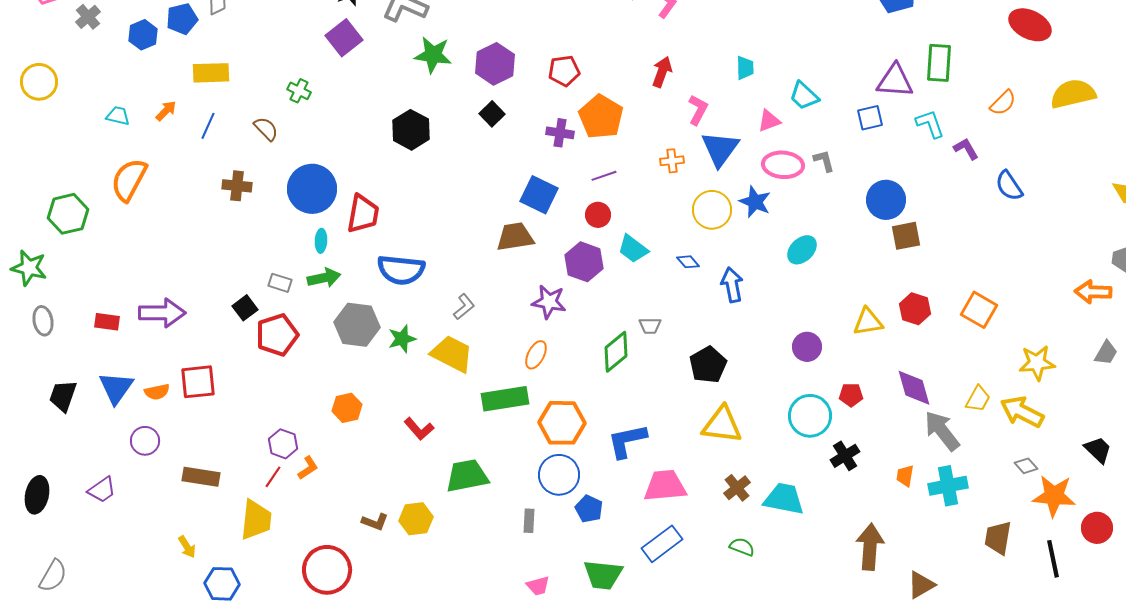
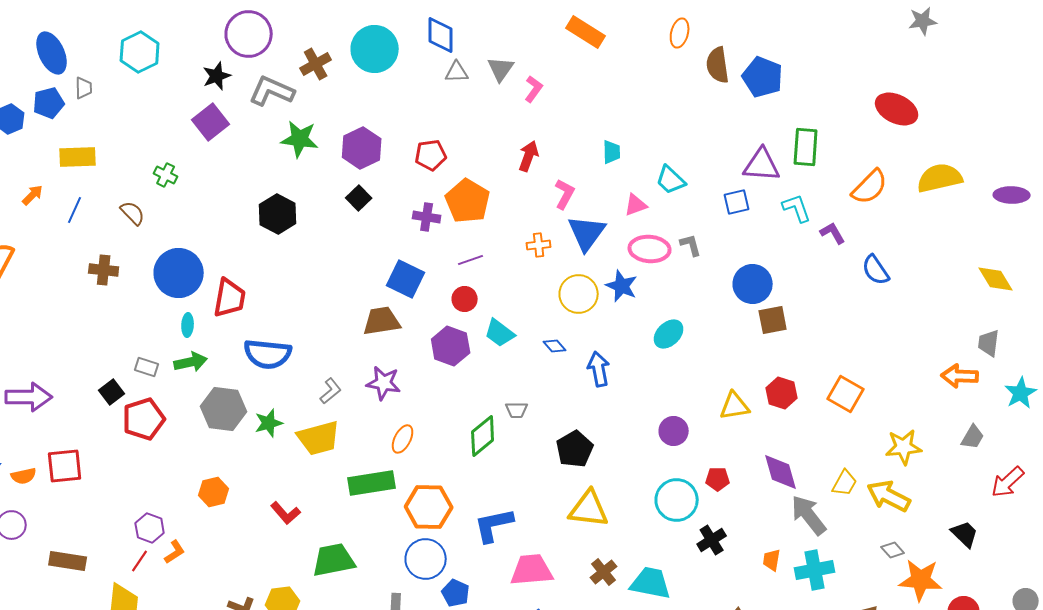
orange semicircle: (1003, 103) -> (870, 187), size x1.4
purple star: (549, 302) -> (384, 383), moved
yellow trapezoid: (452, 354) -> (319, 438), turned 138

